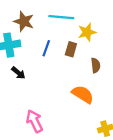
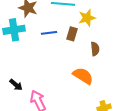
blue line: (46, 48) -> (49, 33), turned 63
black arrow: (18, 73) -> (16, 85), moved

